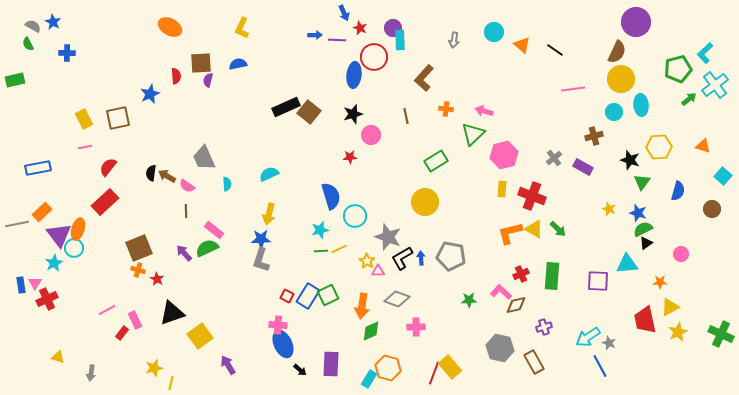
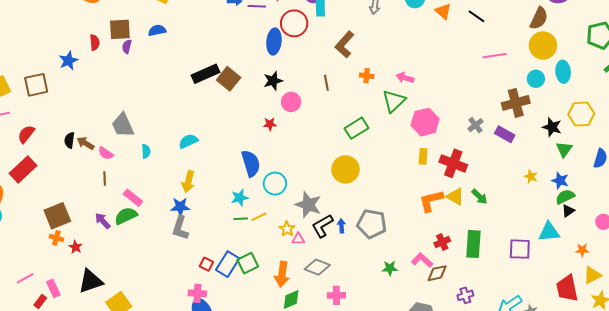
brown cross: (594, 136) -> (516, 103), size x1.5

